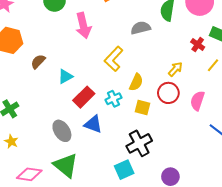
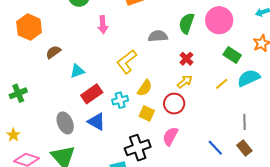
pink arrow: (83, 26) -> (103, 25), size x0.7
red cross: (198, 44) -> (186, 59), moved
pink semicircle: (197, 101) -> (170, 136), moved
yellow star: (11, 141) -> (13, 135), moved

